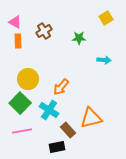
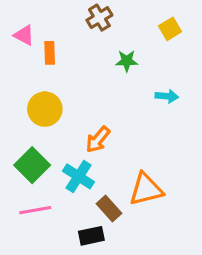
brown cross: (44, 31) -> (99, 18), moved
orange rectangle: (18, 41) -> (50, 53), moved
yellow circle: (28, 79) -> (45, 109), moved

